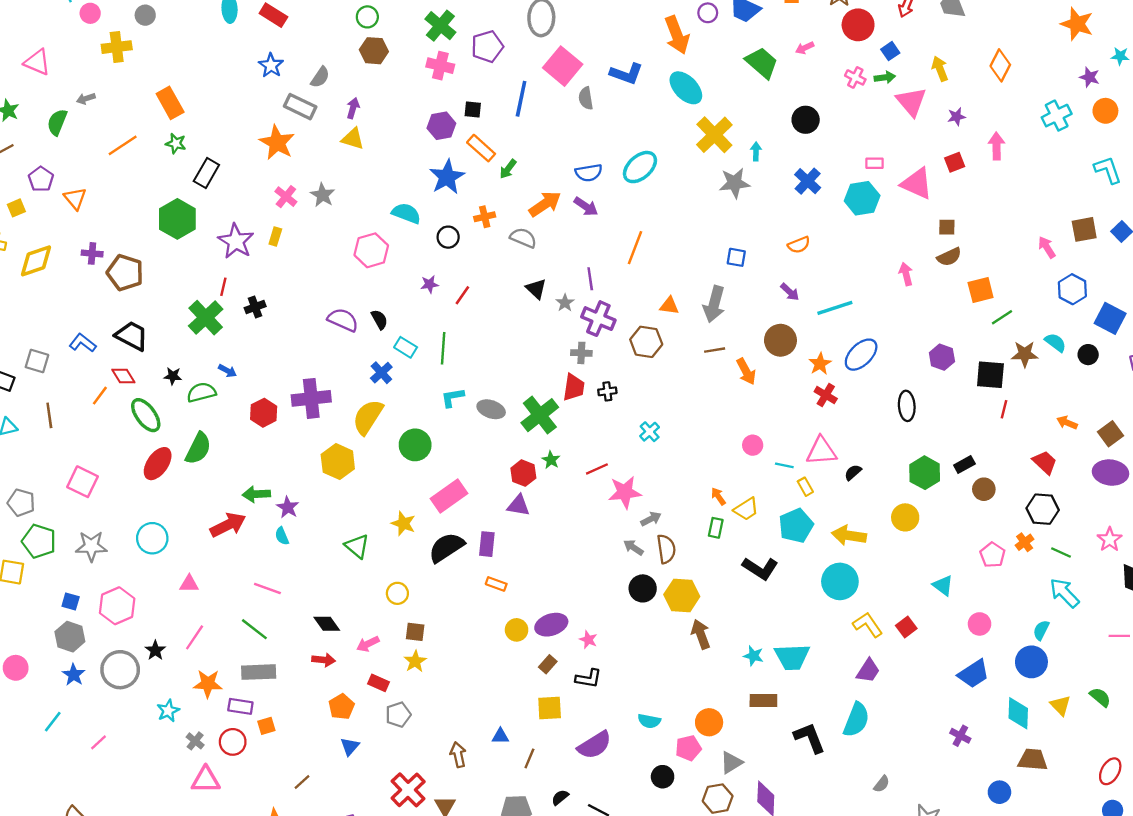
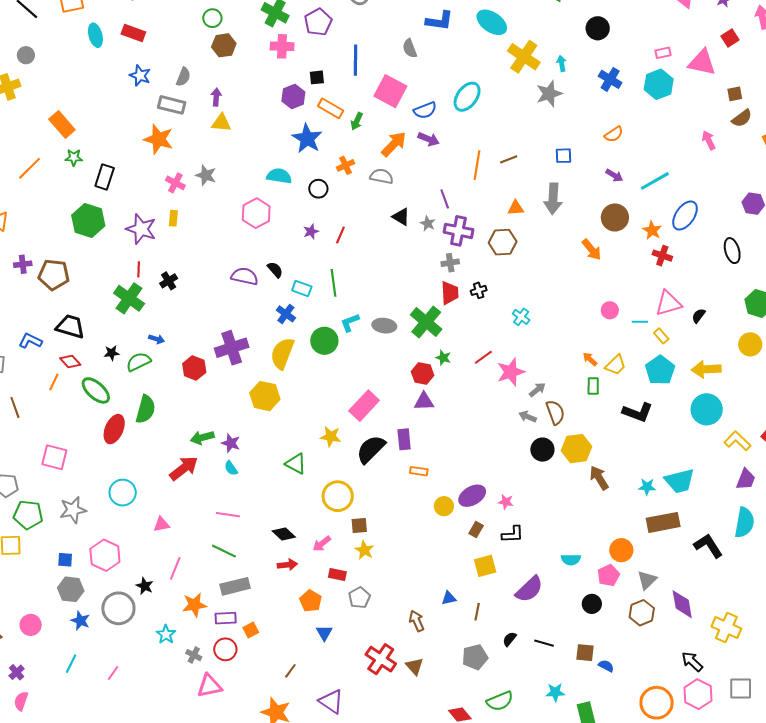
pink square: (563, 66) -> (390, 91), moved
brown line: (715, 350) -> (509, 159), moved
green circle: (415, 445) -> (324, 341), moved
yellow circle: (397, 593) -> (338, 496), size x1.6
brown rectangle: (763, 701) -> (663, 522), size x1.4

